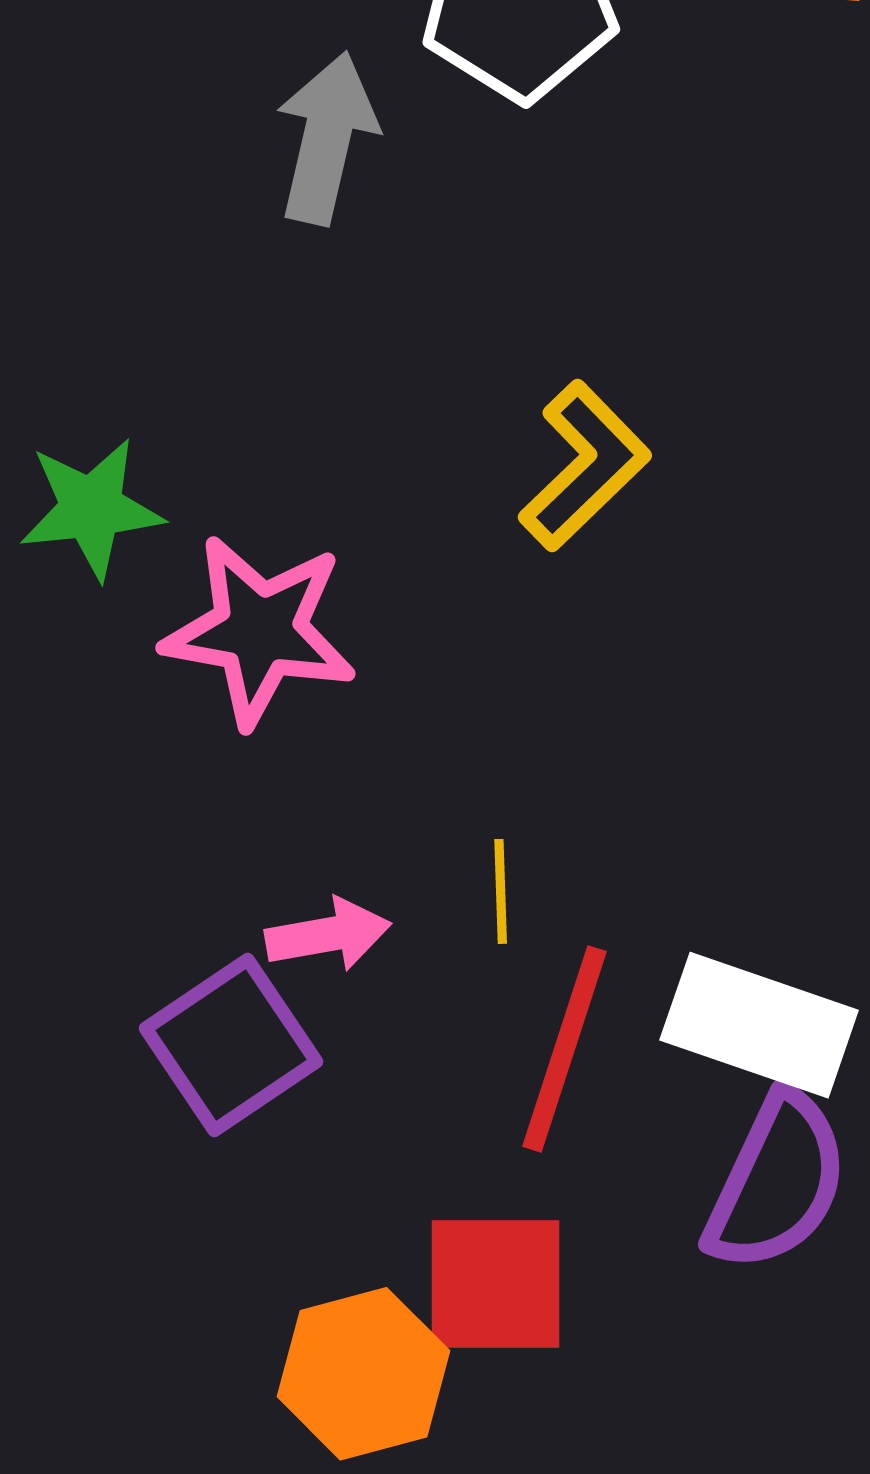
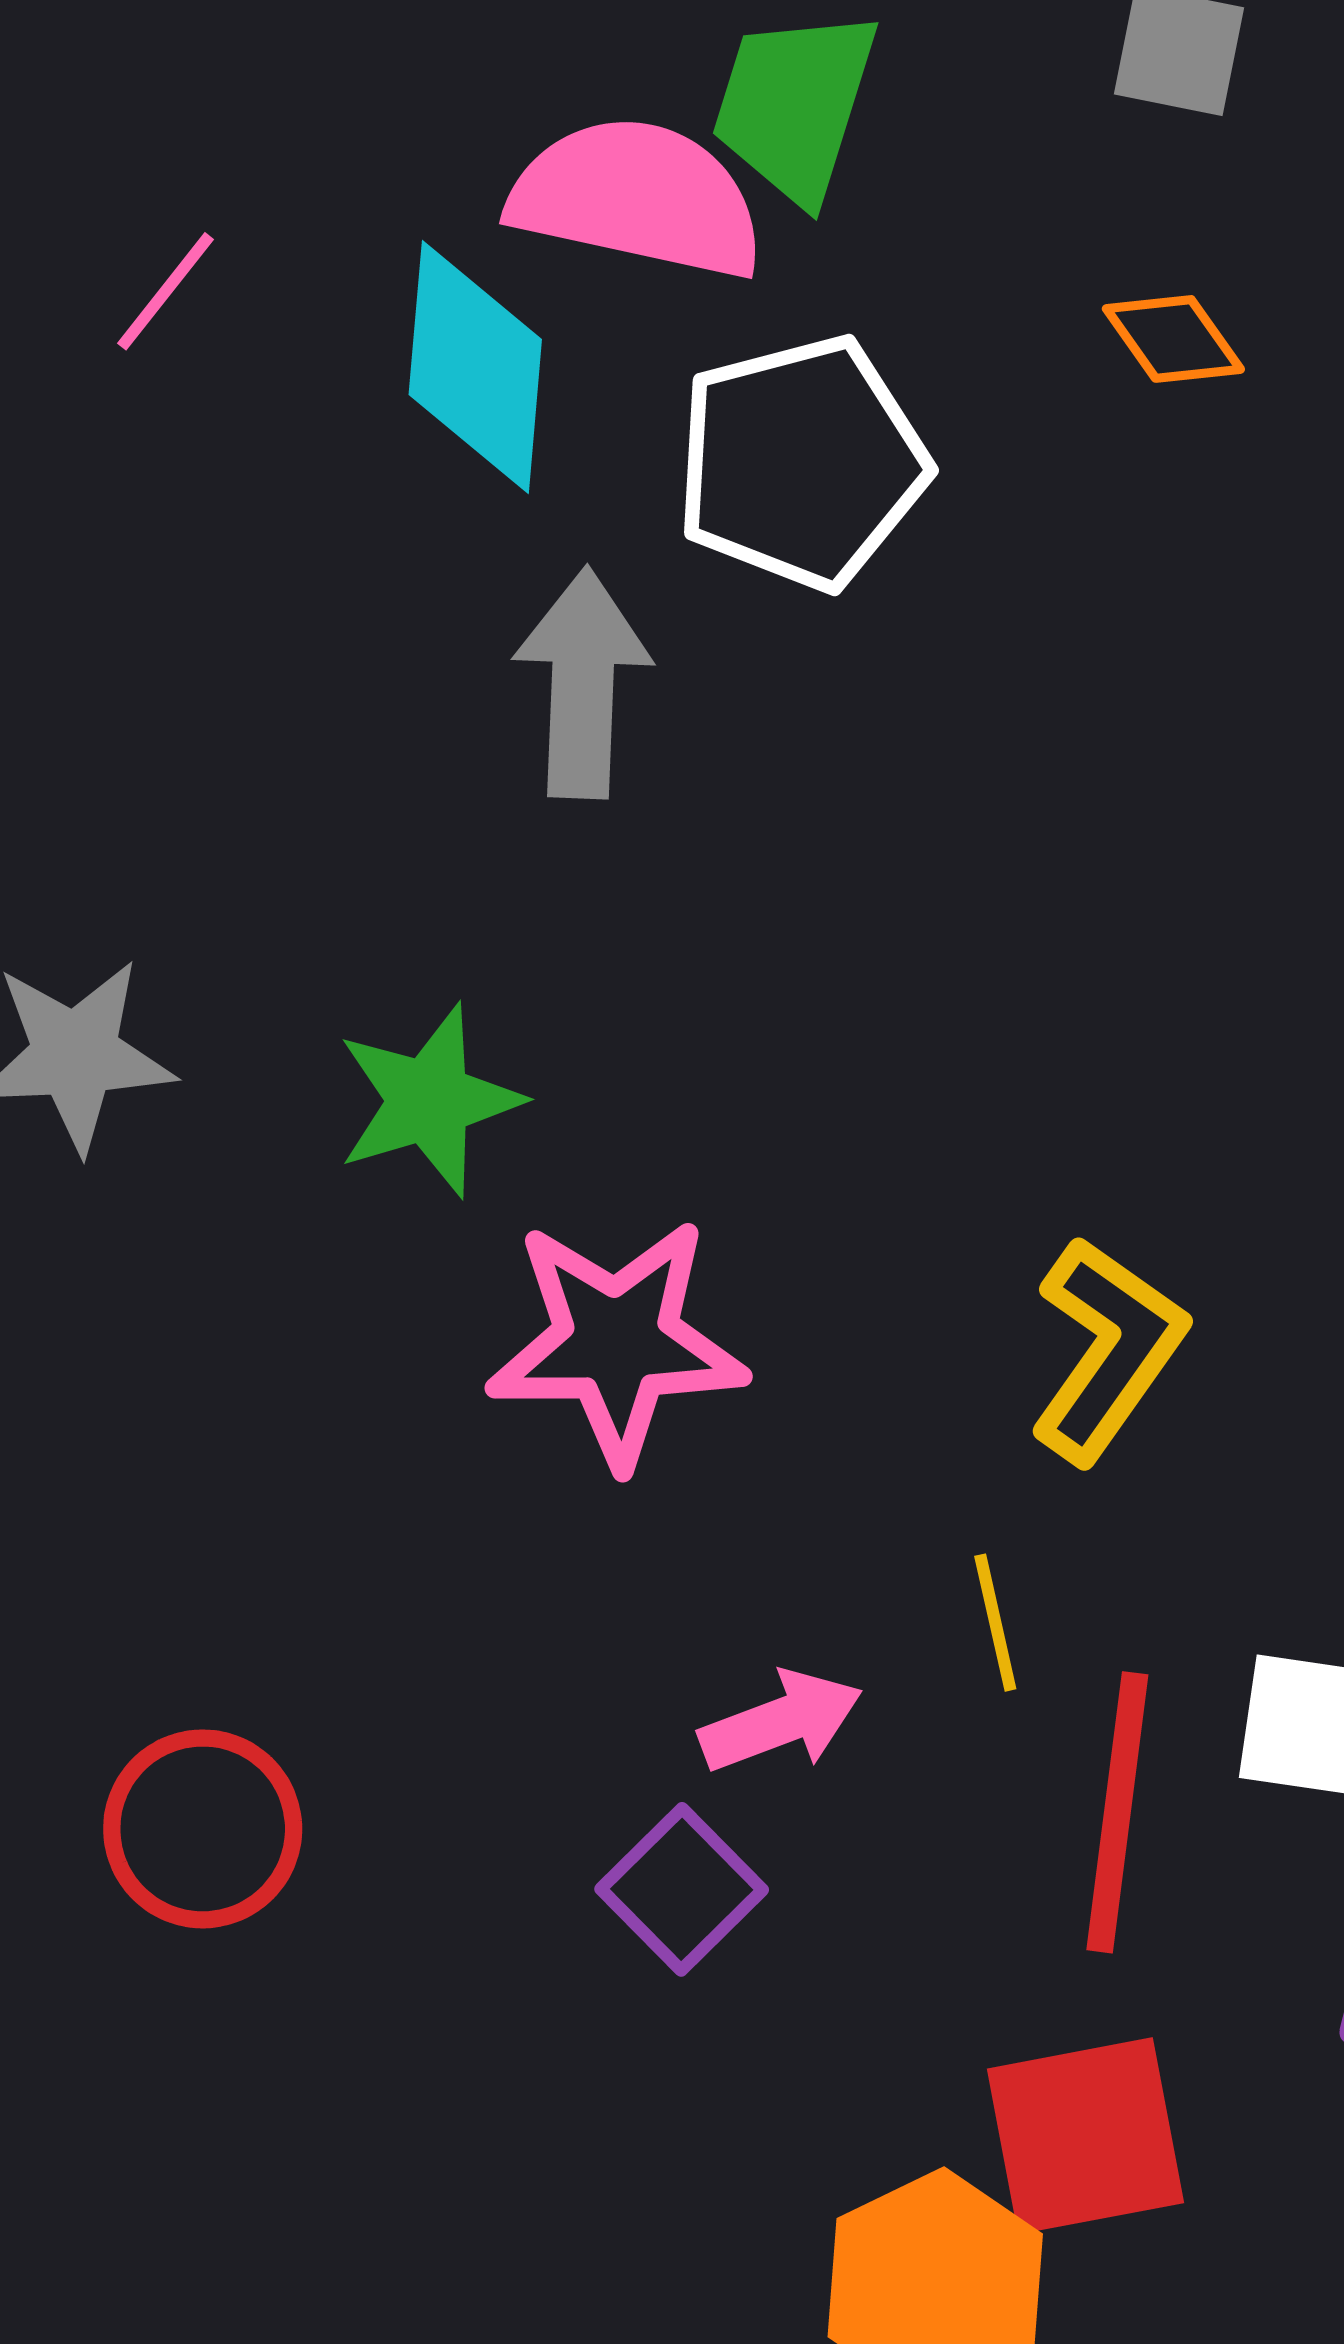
yellow L-shape: (585, 466) -> (1107, 1350), moved
green star: (91, 509) -> (429, 1101), moved
purple square: (231, 1045) -> (682, 1889), size x0.7

